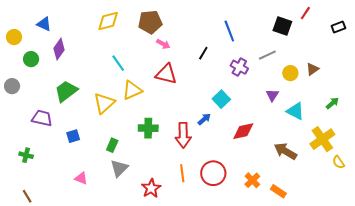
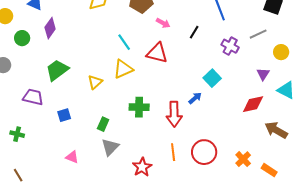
pink arrow: (163, 44) -> (163, 23), moved
cyan line: (118, 63) -> (124, 42), moved
yellow triangle: (104, 103) -> (95, 82), size x0.7
red diamond: (243, 131) -> (253, 104), moved

